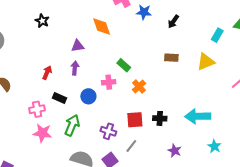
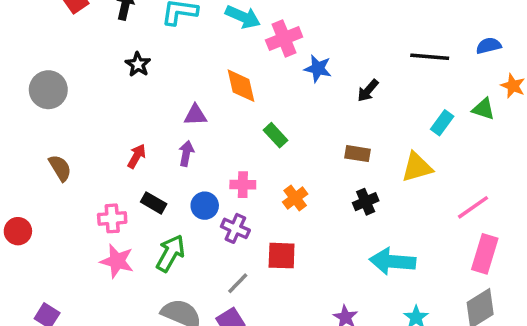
green rectangle: (124, 65) -> (275, 135), moved
black cross: (160, 118) -> (366, 202), moved, turned -32
purple cross: (108, 131) -> (235, 228), moved
gray line: (131, 146) -> (238, 283), moved

